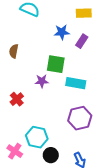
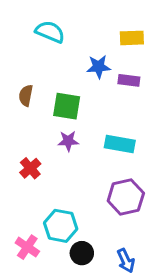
purple rectangle: (82, 41) -> (129, 80), turned 64
green square: (56, 64) -> (67, 106), moved

